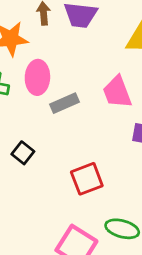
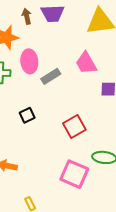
black square: (23, 153) -> (27, 115), turned 35

